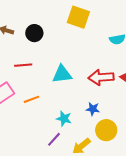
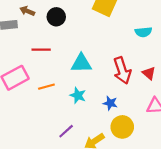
red arrow: (101, 77) -> (122, 71), turned -110
cyan star: (64, 119) -> (78, 95), moved

